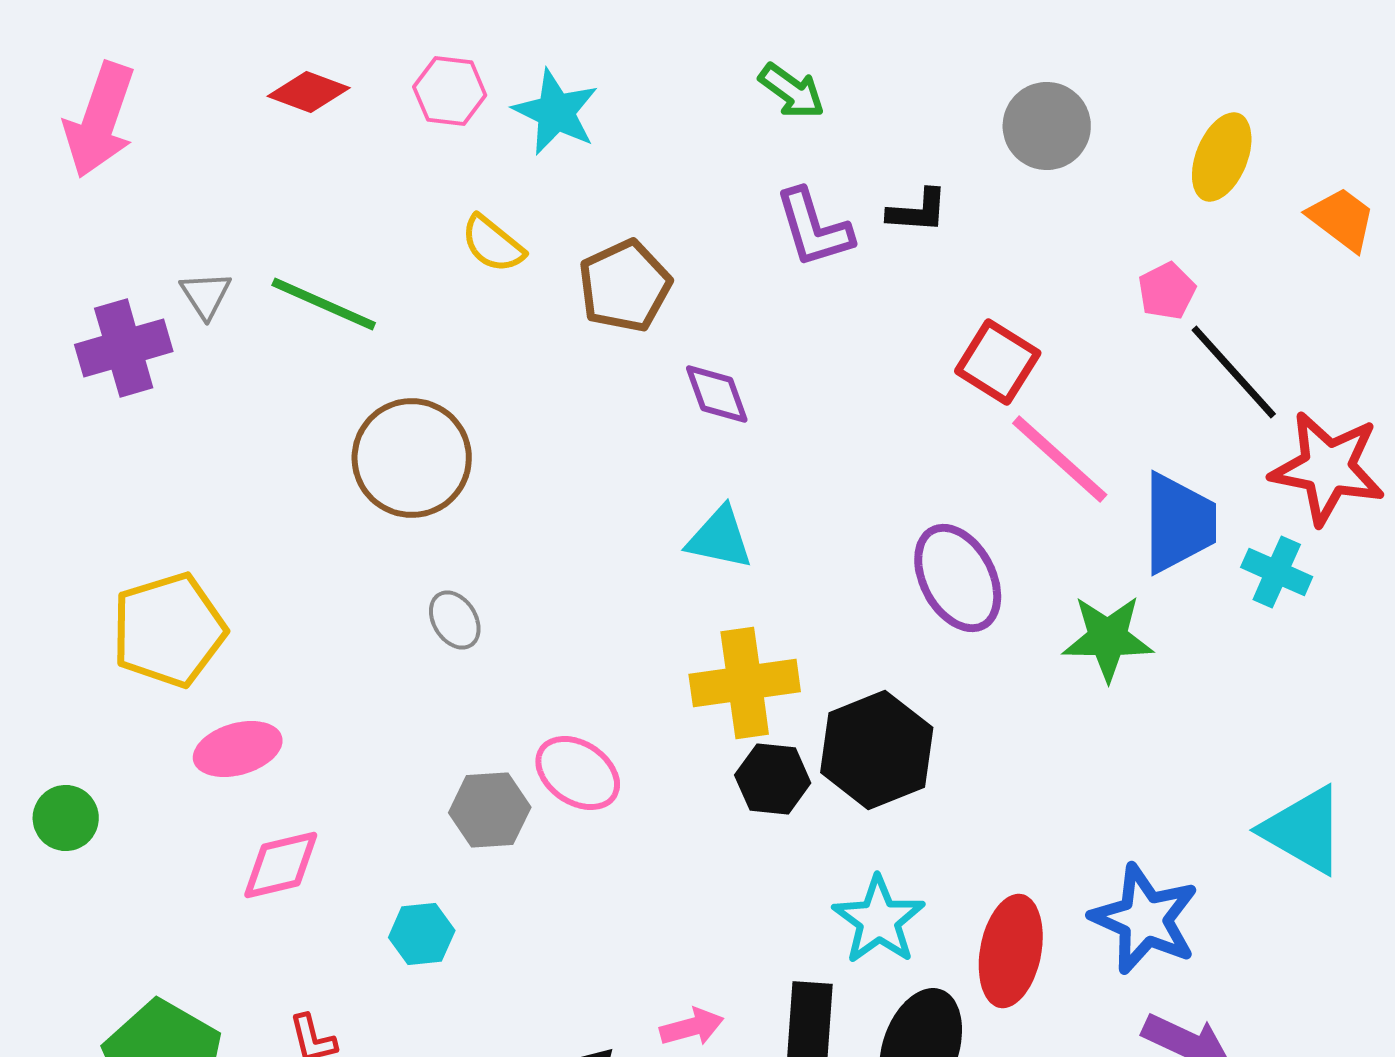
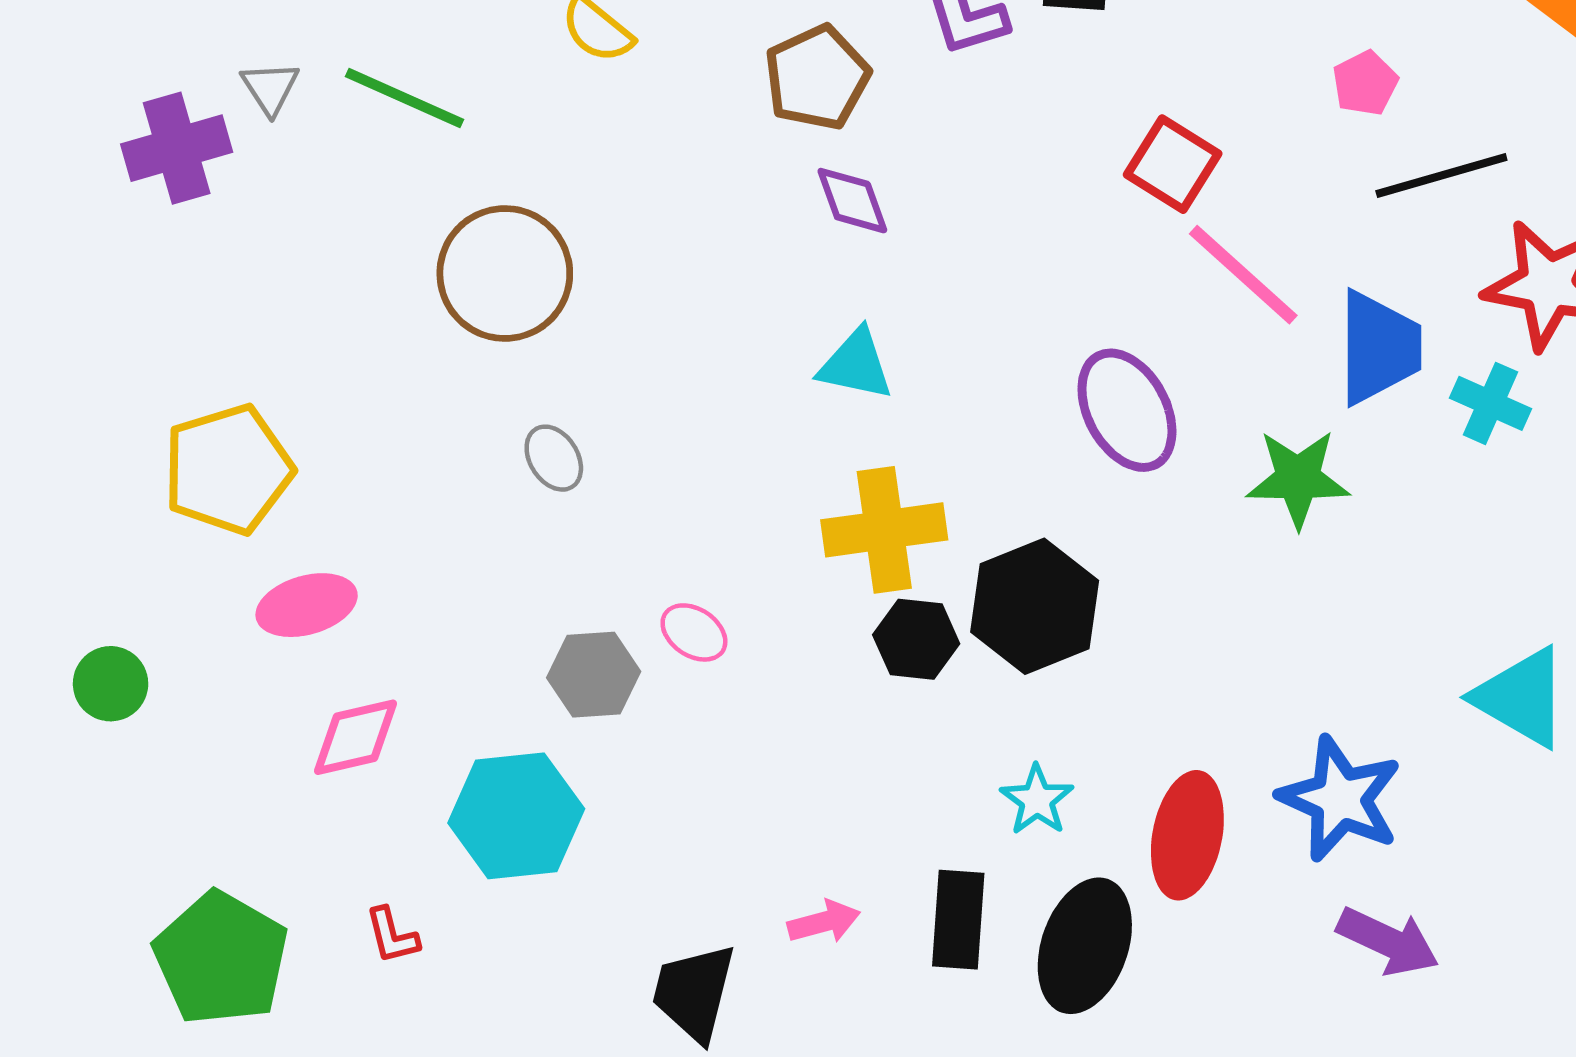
brown pentagon: (625, 286) -> (817, 77), moved
black line: (1234, 372) -> (1441, 175), turned -64
pink ellipse: (578, 773) -> (694, 632), size x0.7
cyan star: (879, 920) -> (1037, 800), size x0.7
cyan hexagon: (422, 934) -> (516, 816), size x1.8

